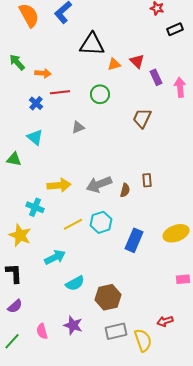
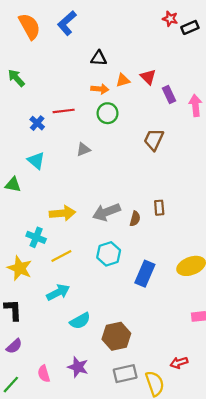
black rectangle: (175, 29) -> (190, 27), moved
black triangle: (92, 44) -> (99, 58), size x0.6
orange arrow: (43, 73) -> (100, 89), moved
yellow line: (73, 224) -> (61, 256), moved

